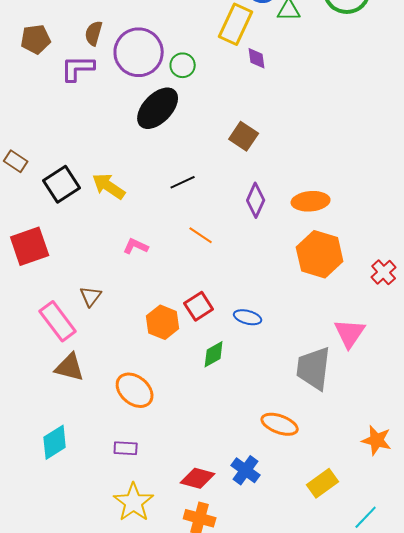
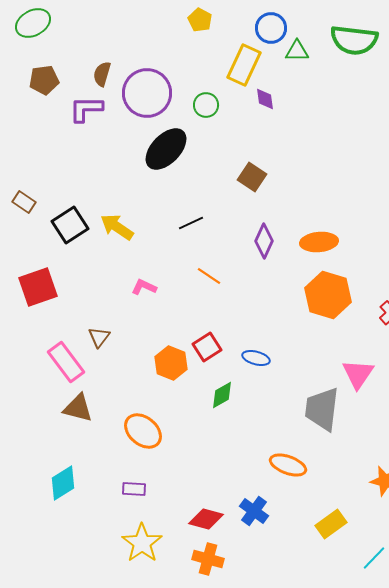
green circle: (183, 65) -> (206, 105), moved

